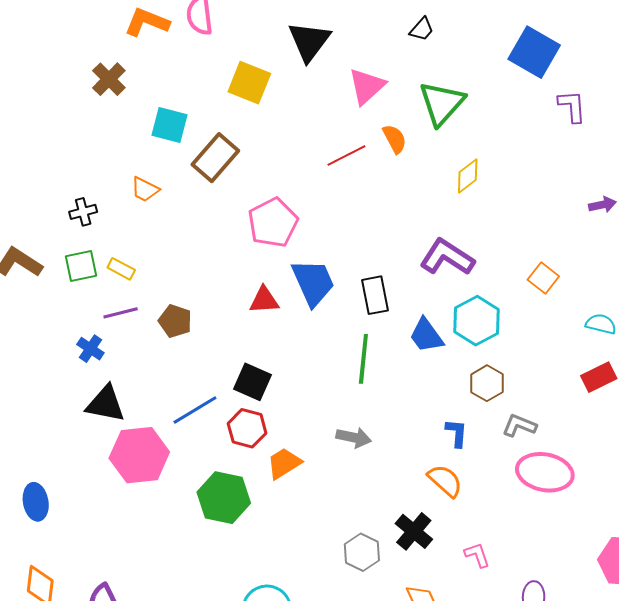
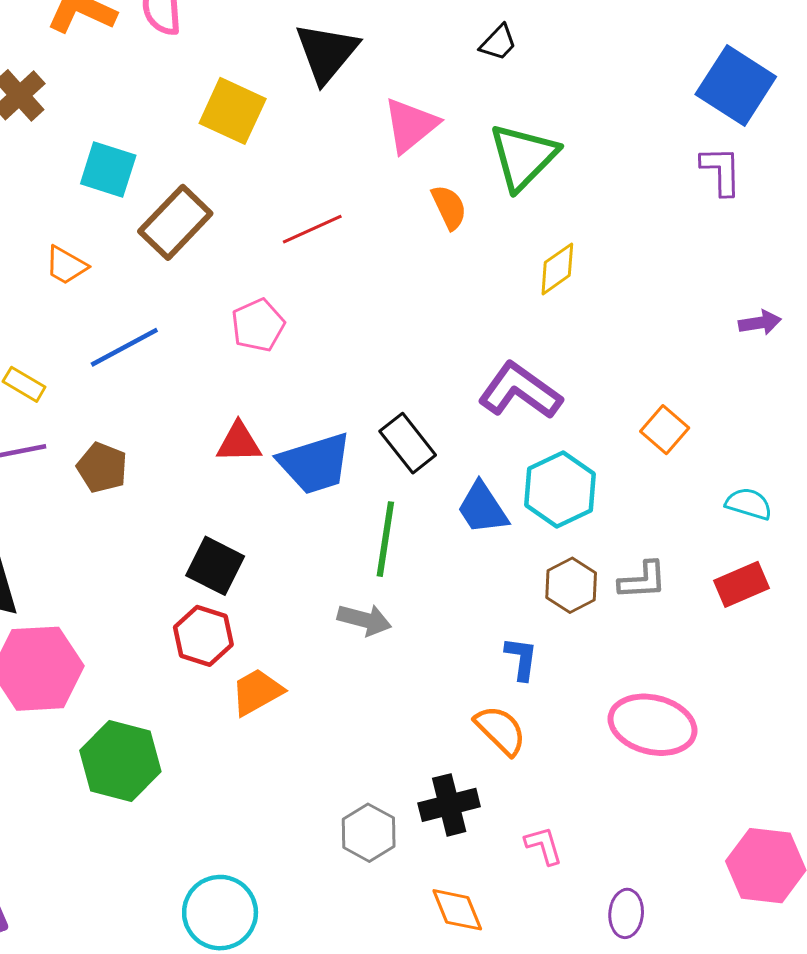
blue square: (534, 52) -> (736, 86), moved
red line: (346, 155) -> (312, 229), moved
pink pentagon: (273, 223) -> (258, 325), size x0.7
blue trapezoid: (313, 282) -> (315, 463), moved, turned 94
black rectangle: (375, 295) -> (408, 443), turned -30
blue line: (195, 410) -> (124, 347), moved
gray L-shape: (519, 426) -> (643, 580), moved, turned 152
gray arrow: (354, 438) -> (364, 620), moved
green hexagon: (224, 498) -> (120, 761), moved
black cross: (414, 531) -> (449, 805), turned 33

